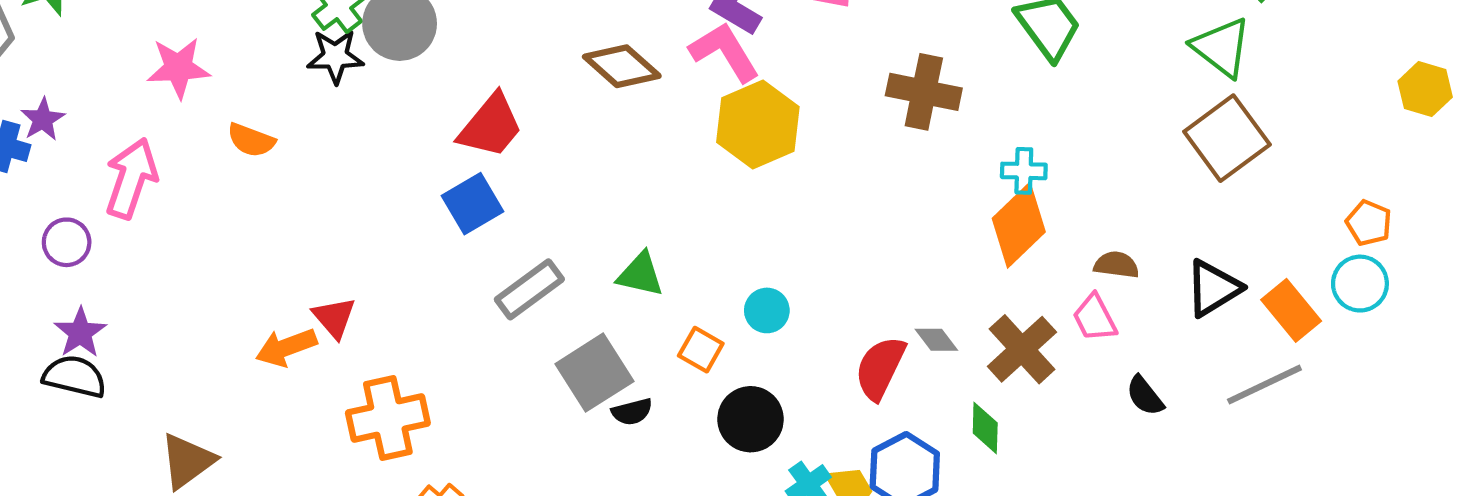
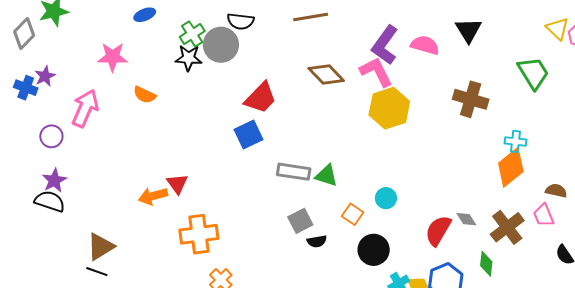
gray rectangle: (529, 289) -> (294, 172), moved, turned 40
gray square: (594, 373) -> (300, 221), size x0.7

